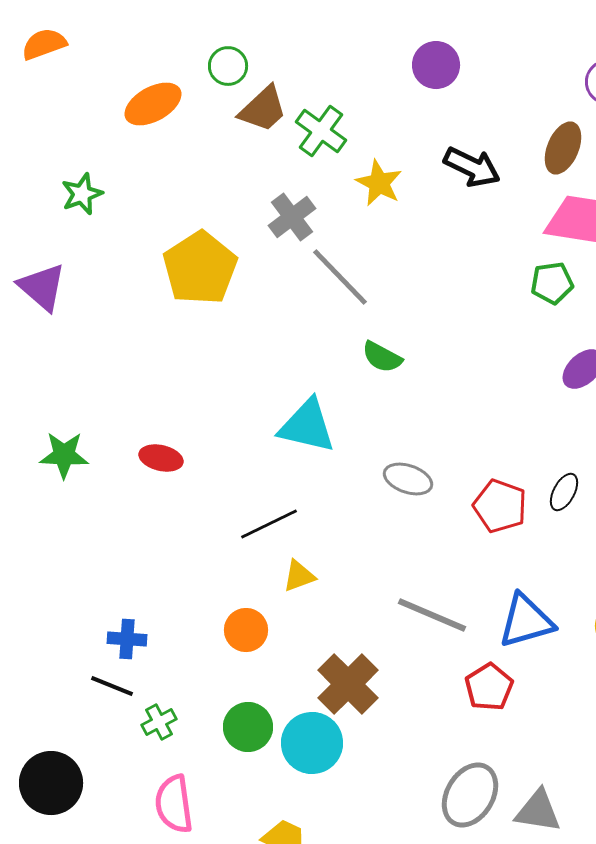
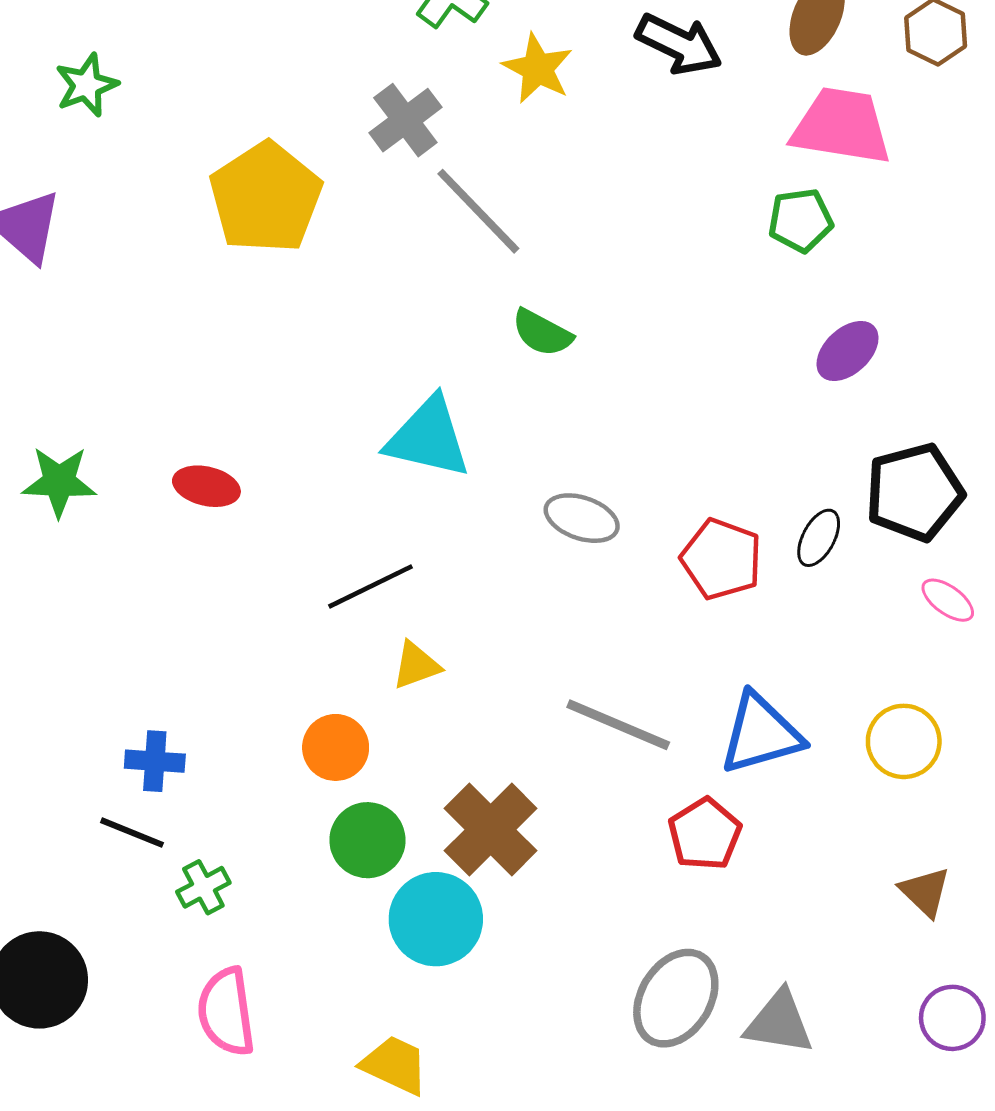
green circle: (248, 727) -> (367, 840), moved

